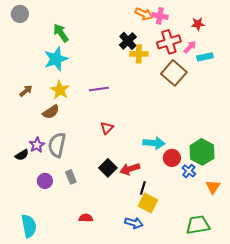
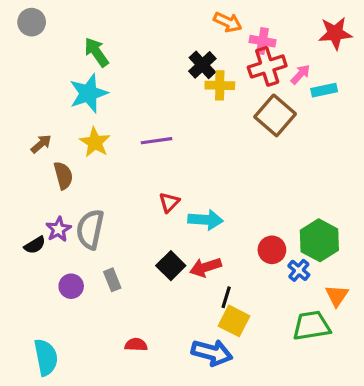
pink cross: (160, 16) -> (262, 41), moved
red star: (198, 24) -> (335, 33), moved, size x1.5
brown semicircle: (51, 112) -> (63, 175), moved, turned -72
cyan arrow: (154, 143) -> (206, 220), moved
blue arrow: (134, 223) -> (212, 353), size x1.4
green trapezoid: (198, 225) -> (311, 326), moved

